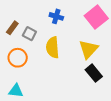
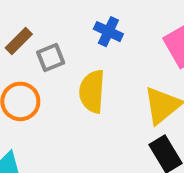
gray square: (29, 34) -> (51, 58), turned 32

